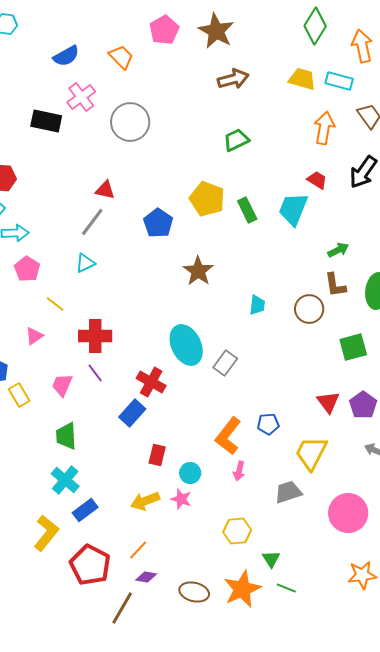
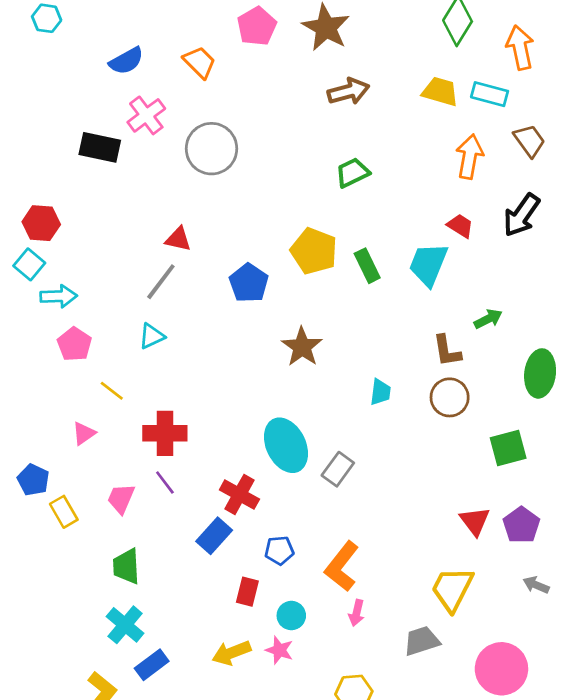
brown L-shape: (335, 285) -> (447, 351), moved
blue pentagon: (268, 424) -> (279, 550), moved

